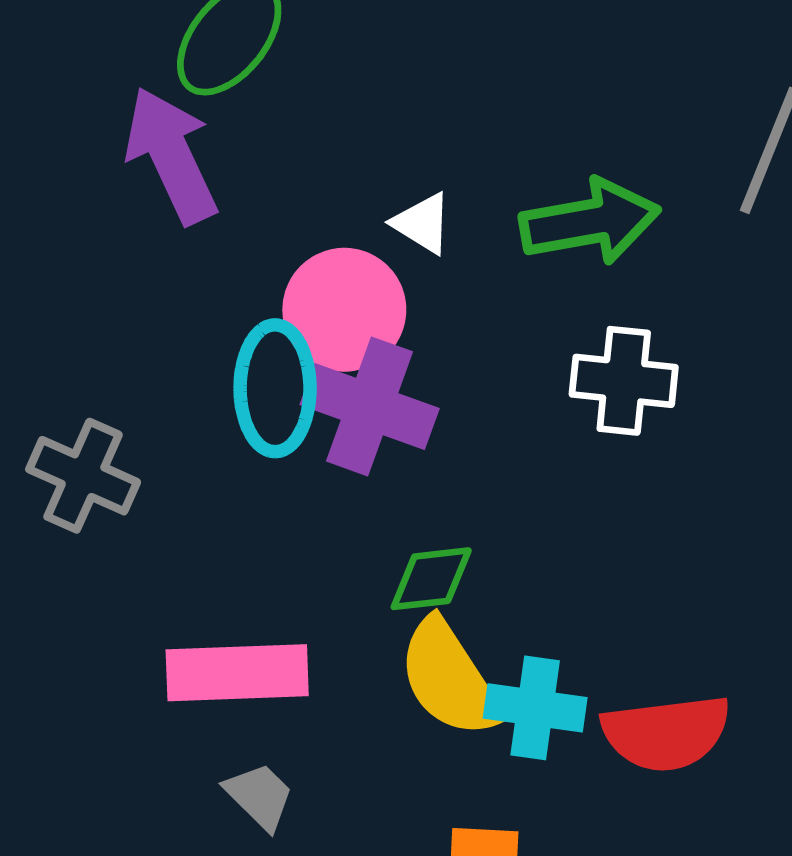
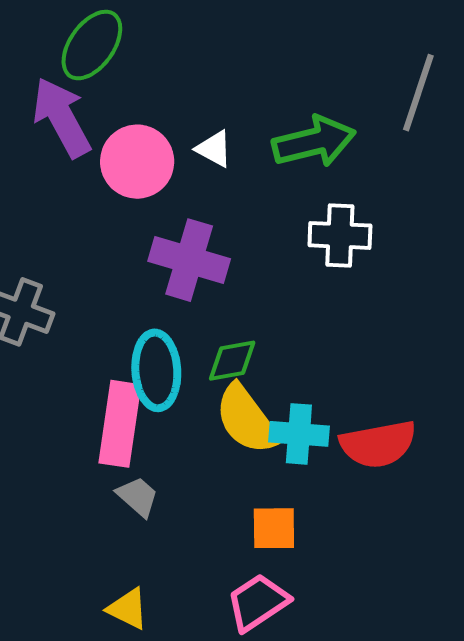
pink circle: (344, 310) -> (137, 162), moved
cyan ellipse: (275, 388) -> (156, 370), moved
pink rectangle: (237, 673) -> (120, 424), turned -76

